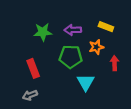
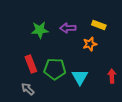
green pentagon: (71, 57) -> (55, 69), moved
red arrow: (114, 63) -> (112, 76), moved
gray arrow: (30, 95) -> (28, 89), turned 64

